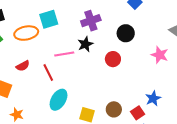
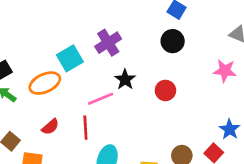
purple cross: (91, 21) -> (108, 43), moved
black circle: (126, 33) -> (173, 41), moved
red line: (48, 72) -> (85, 128), turned 36

